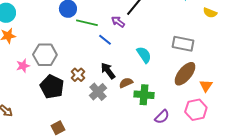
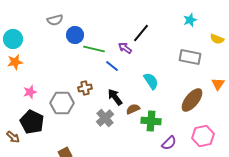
gray rectangle: (183, 44) -> (190, 57), moved
gray hexagon: (45, 55) -> (62, 103), moved
brown cross: (78, 75) -> (85, 88), moved, turned 32
orange triangle: (206, 86) -> (218, 84), moved
black pentagon: (52, 87) -> (32, 122), moved

